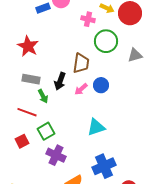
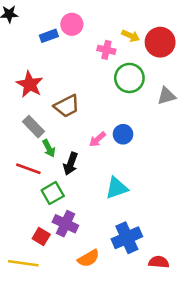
brown trapezoid: (81, 63) -> (67, 106), moved, turned 55
gray rectangle: (31, 79) -> (34, 127), turned 36
black arrow: (60, 81) -> (71, 164), moved
red square: (22, 141) -> (41, 236), moved, turned -32

